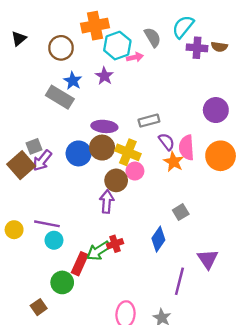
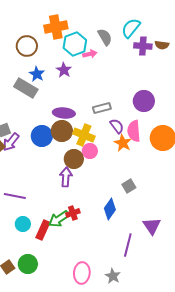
purple circle: (216, 110) -> (144, 101), moved
cyan circle: (54, 240) -> (23, 224), moved
green circle: (62, 282) -> (28, 264), moved

